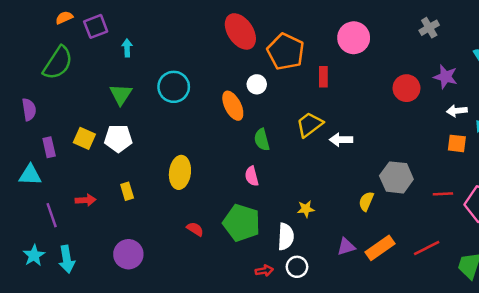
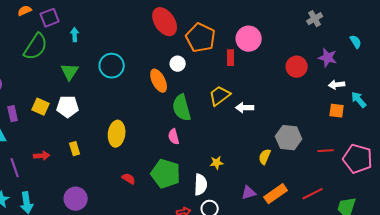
pink circle: (354, 38) -> (249, 39), moved
green semicircle: (58, 63) -> (36, 47), moved
green semicircle: (262, 140) -> (182, 108), size x1.5

